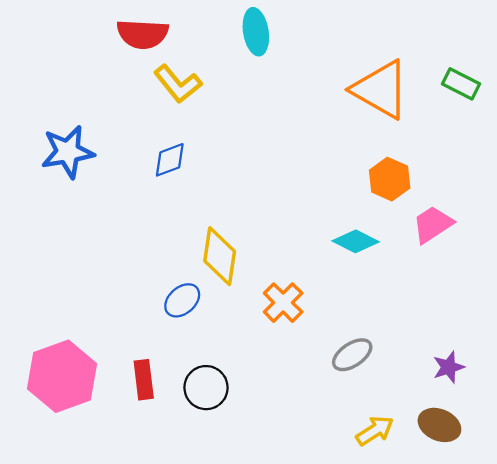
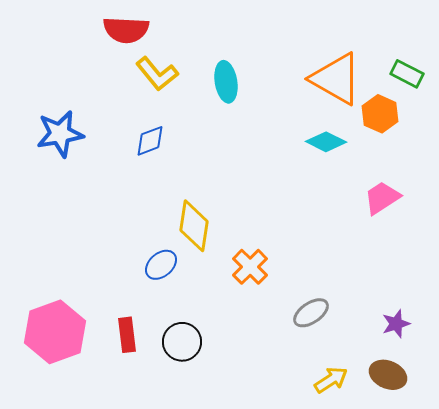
cyan ellipse: (256, 32) -> (226, 82), moved
orange hexagon: (390, 179) -> (380, 114), moved
cyan diamond: (356, 241) -> (326, 142), moved

